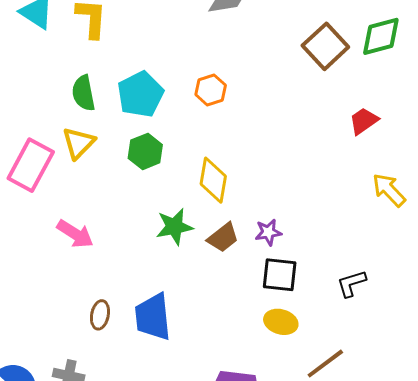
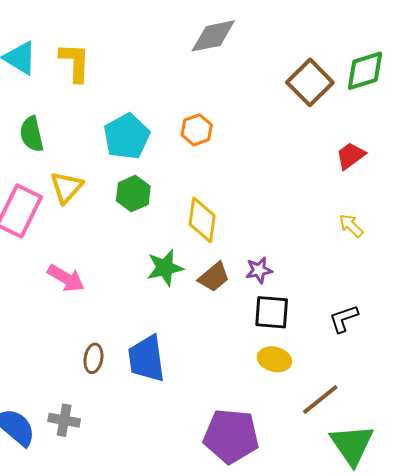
green semicircle: (83, 93) -> (32, 134), moved
yellow arrow: (389, 190) -> (351, 226), moved, size x0.7

